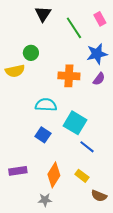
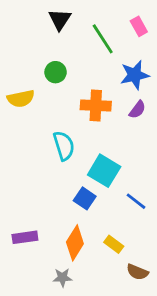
green circle: (31, 53) -> (56, 72), moved
cyan semicircle: (46, 105) -> (64, 146), turned 70
blue square: (43, 135) -> (85, 198), moved
blue line: (87, 147) -> (136, 201), moved

